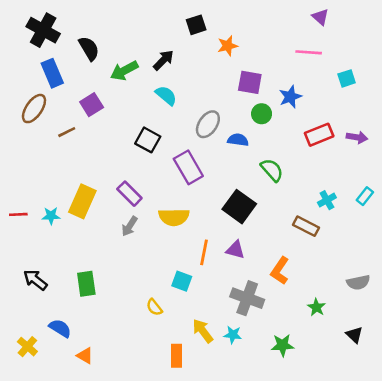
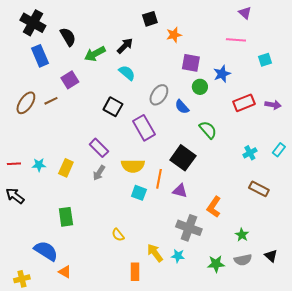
brown ellipse: (34, 109) -> (26, 103), moved
blue semicircle: (238, 140) -> (182, 107), turned -140
yellow rectangle: (82, 201) -> (66, 168), moved, size x0.7
brown rectangle: (306, 226) -> (259, 189), moved
orange line: (204, 252) -> (159, 179), moved
black arrow: (35, 280) -> (15, 196), moved
cyan square: (182, 281) -> (139, 193), moved
gray semicircle: (358, 282) -> (243, 260), moved
blue semicircle: (60, 328) -> (46, 251), size x1.4
yellow cross: (27, 347) -> (22, 279), moved, turned 35

